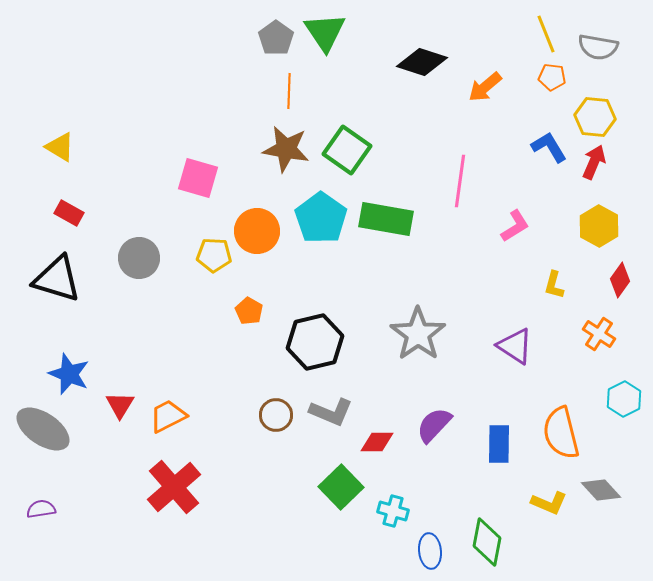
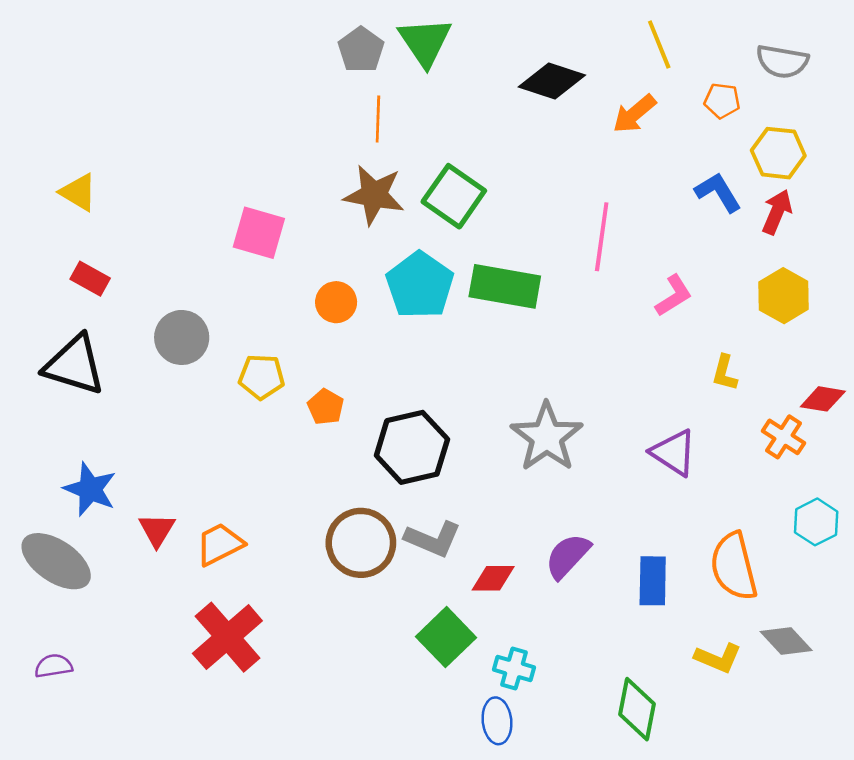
yellow line: (546, 34) -> (659, 44), moved
orange circle: (257, 231) -> (336, 302), size x0.7
yellow pentagon: (214, 255) -> (262, 377), moved
red diamond: (620, 280) -> (823, 399), moved, turned 64
brown circle: (276, 415) -> (361, 543), size x1.6
blue ellipse: (430, 551) -> (497, 721), moved

